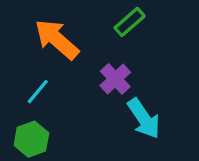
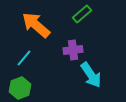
purple cross: (115, 79) -> (73, 50), turned 36

